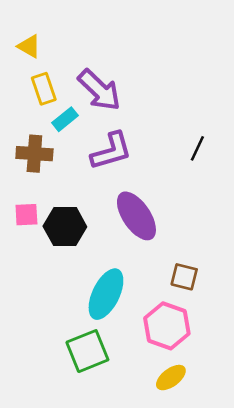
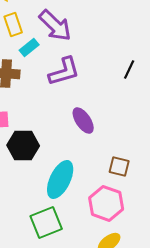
purple ellipse: (136, 216) -> (83, 120), size x0.7
black hexagon: (65, 227) -> (23, 145), moved

